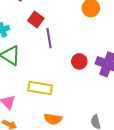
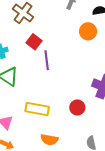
red circle: (79, 61) -> (77, 107), moved

